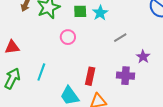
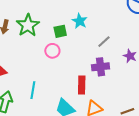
green square: (80, 11) -> (60, 31), moved
purple cross: (126, 76) -> (101, 67), moved

